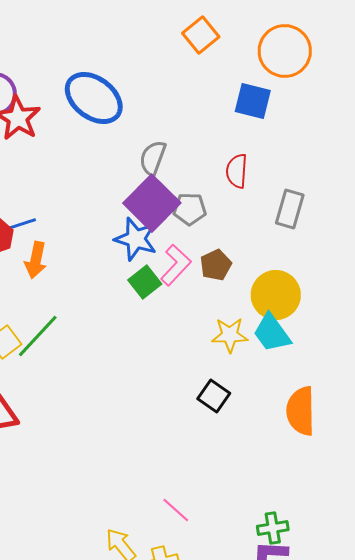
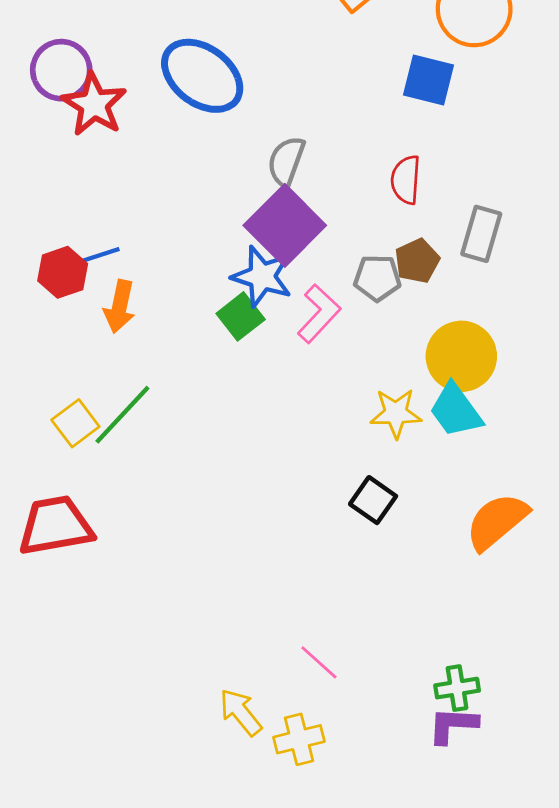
gray pentagon: (190, 209) -> (377, 278), moved
brown pentagon: (216, 265) -> (417, 261), moved
green square: (145, 282) -> (241, 316), moved
orange semicircle: (301, 411) -> (497, 521), turned 51

